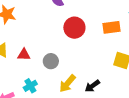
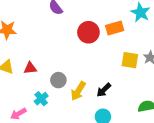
red circle: (74, 28) -> (88, 32), moved
gray circle: (51, 61) -> (58, 80), moved

